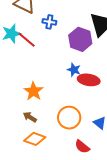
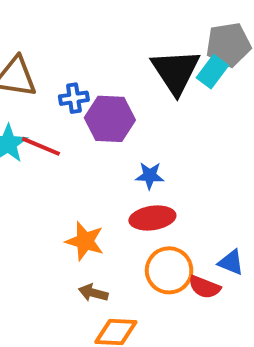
purple hexagon: (80, 39) -> (110, 119), moved
red ellipse: (89, 80) -> (152, 218), moved
red semicircle: (82, 147) -> (204, 287), moved

